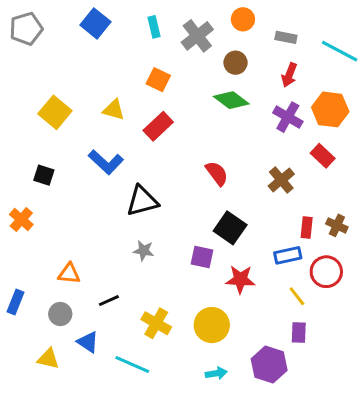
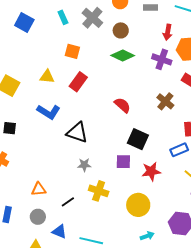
red arrow: (289, 75) -> (168, 32), moved
black triangle: (142, 201) -> (77, 133), turned 45
yellow cross: (156, 323) -> (99, 191), moved

